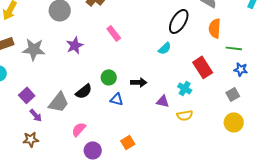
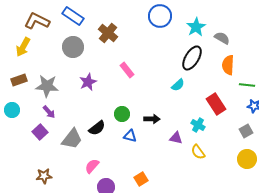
purple arrow: (36, 115) -> (49, 112), moved
yellow semicircle: (185, 115) -> (198, 152), turned 63

